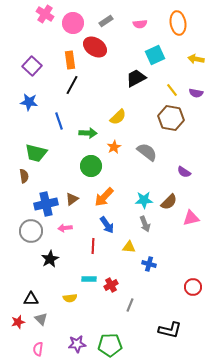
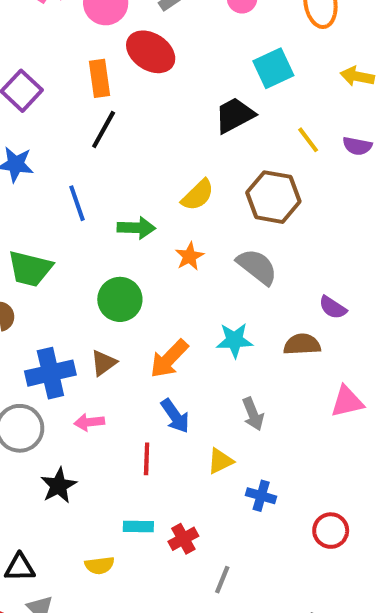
brown hexagon: (171, 118) -> (273, 197), moved
green circle: (91, 166) -> (120, 299), moved
cyan star: (144, 200) -> (235, 340), moved
brown semicircle: (169, 202) -> (302, 344), moved, turned -138
yellow triangle: (129, 247) -> (220, 461), turned -32
red circle: (193, 287) -> (331, 531), moved

